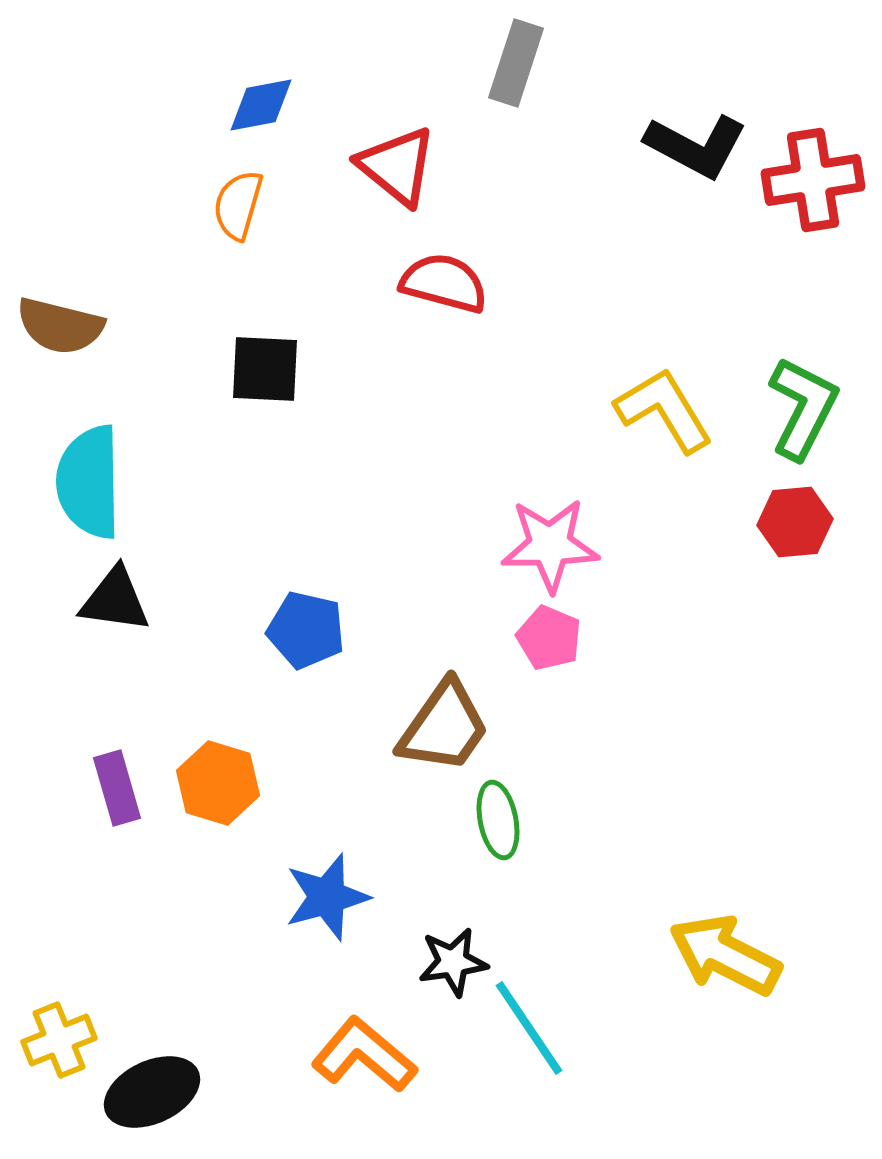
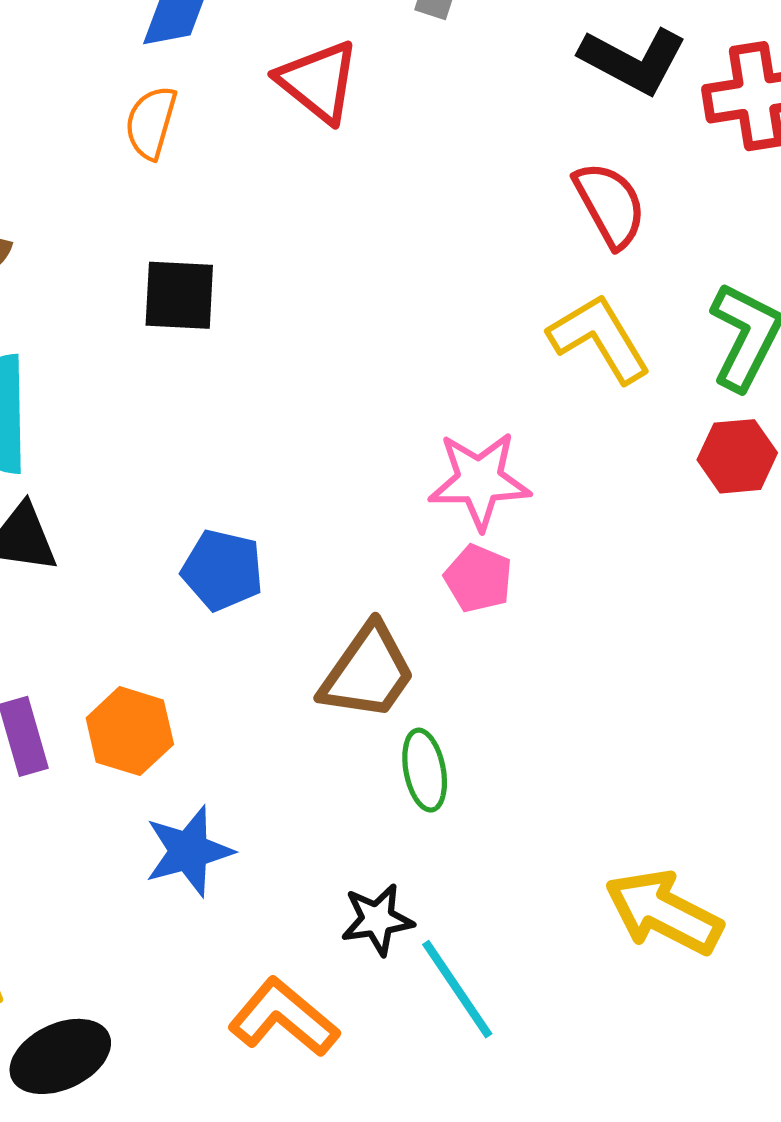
red semicircle: (444, 283) -> (610, 205), moved, turned 46
blue star: (327, 897) -> (189, 851), moved

